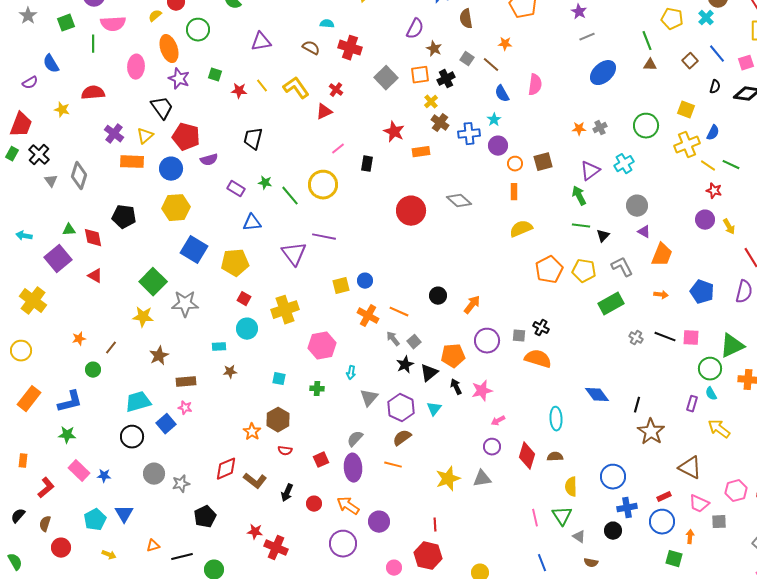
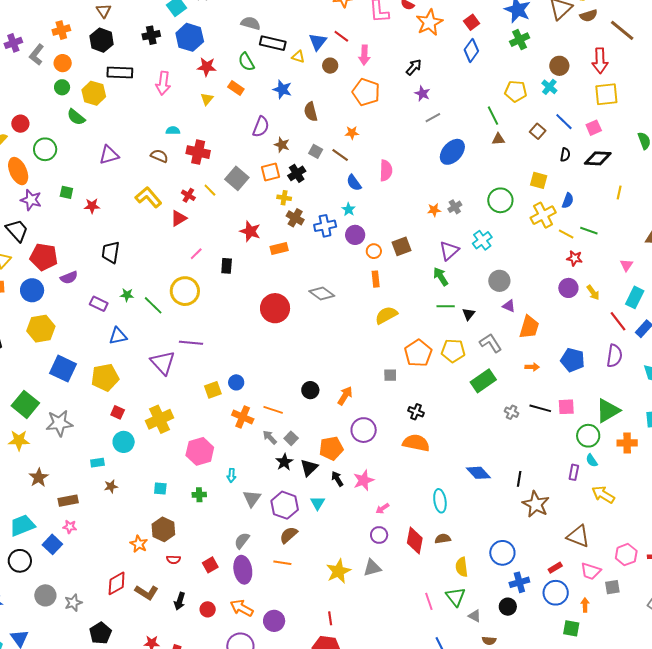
yellow line: (262, 86) -> (210, 190), moved
yellow cross: (431, 102) -> (284, 198), turned -32
gray square: (519, 336) -> (390, 375), moved

